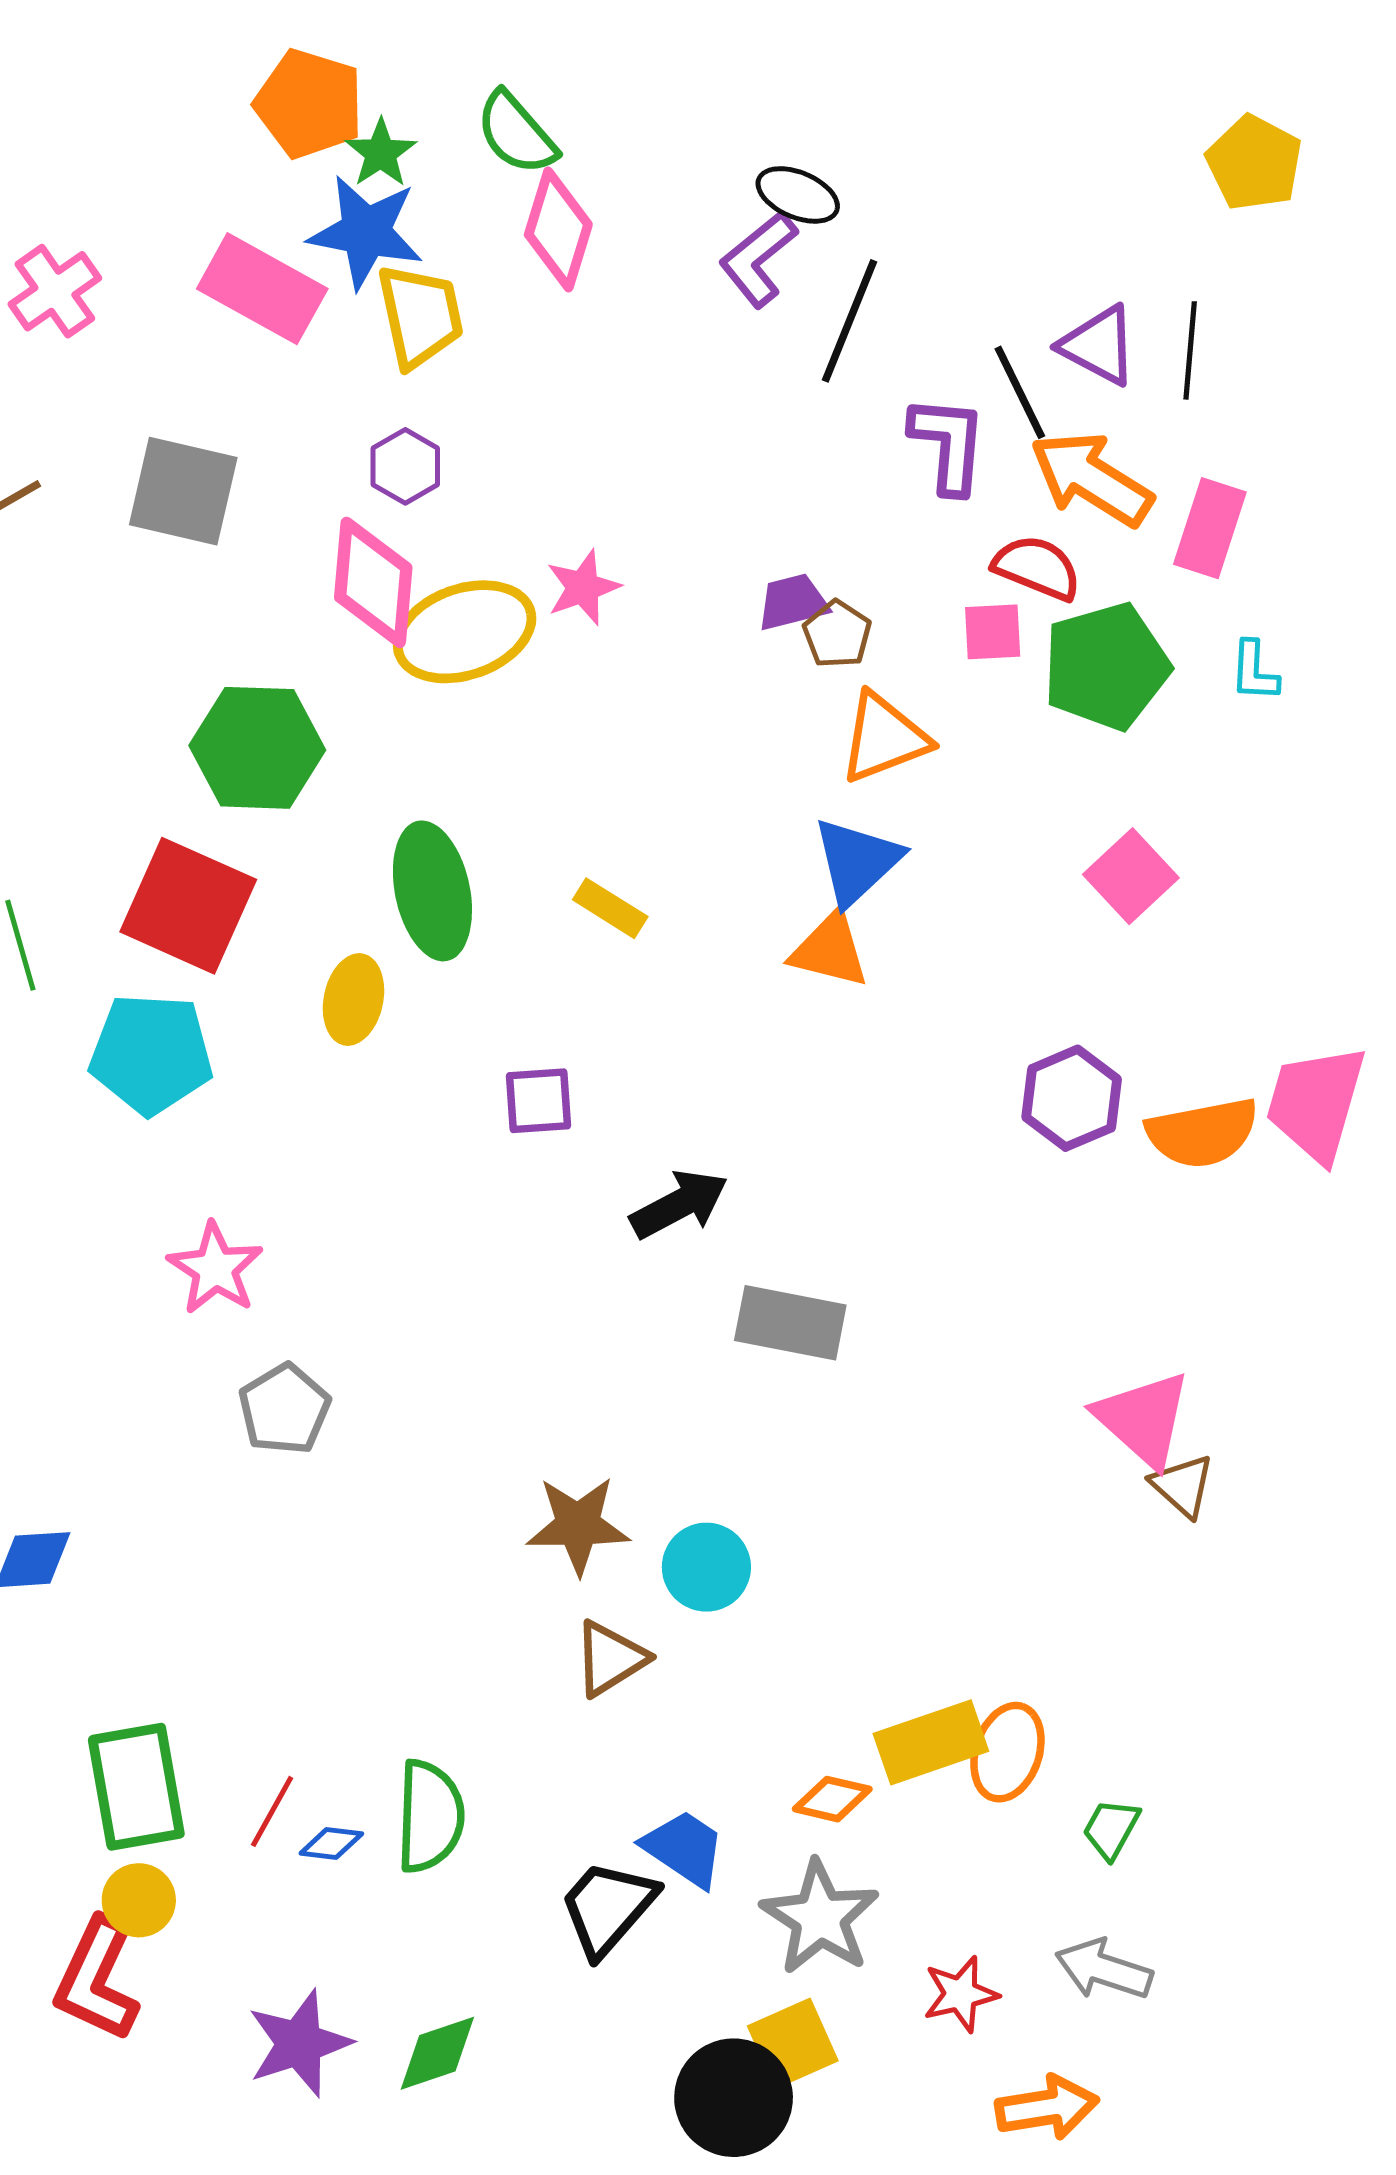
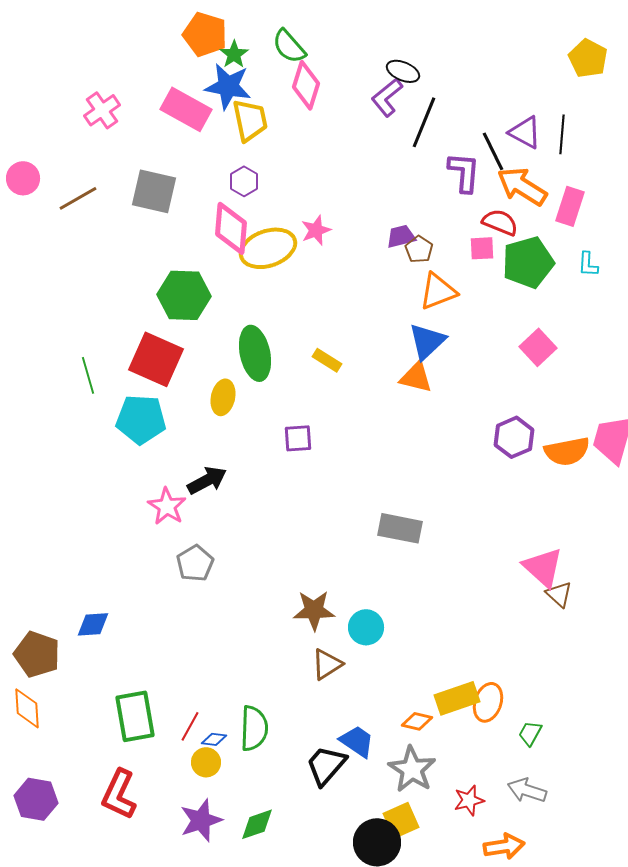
black arrow: (679, 1204) -> (207, 480), moved
yellow circle: (139, 1900) -> (206, 762), moved

